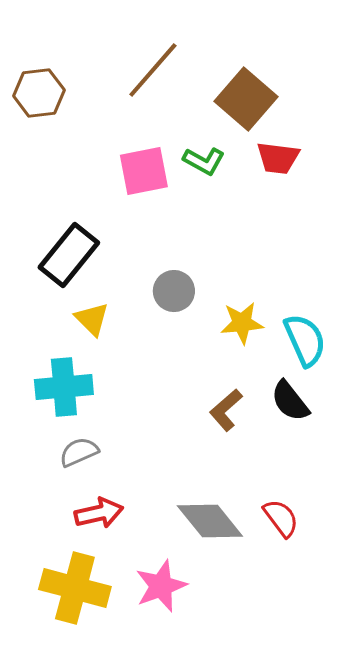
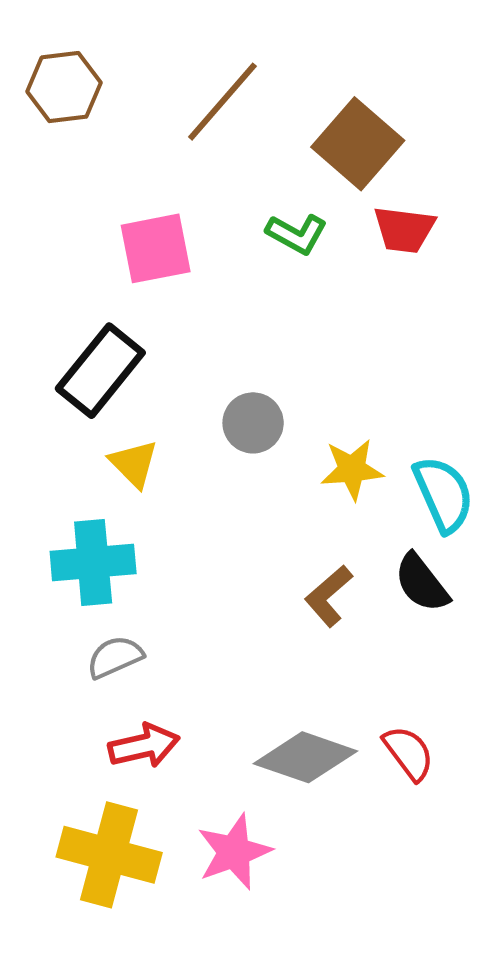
brown hexagon: (39, 93) -> (64, 87), moved
pink square: (144, 171) -> (156, 248), moved
gray diamond: (210, 521) -> (305, 757), turned -32

